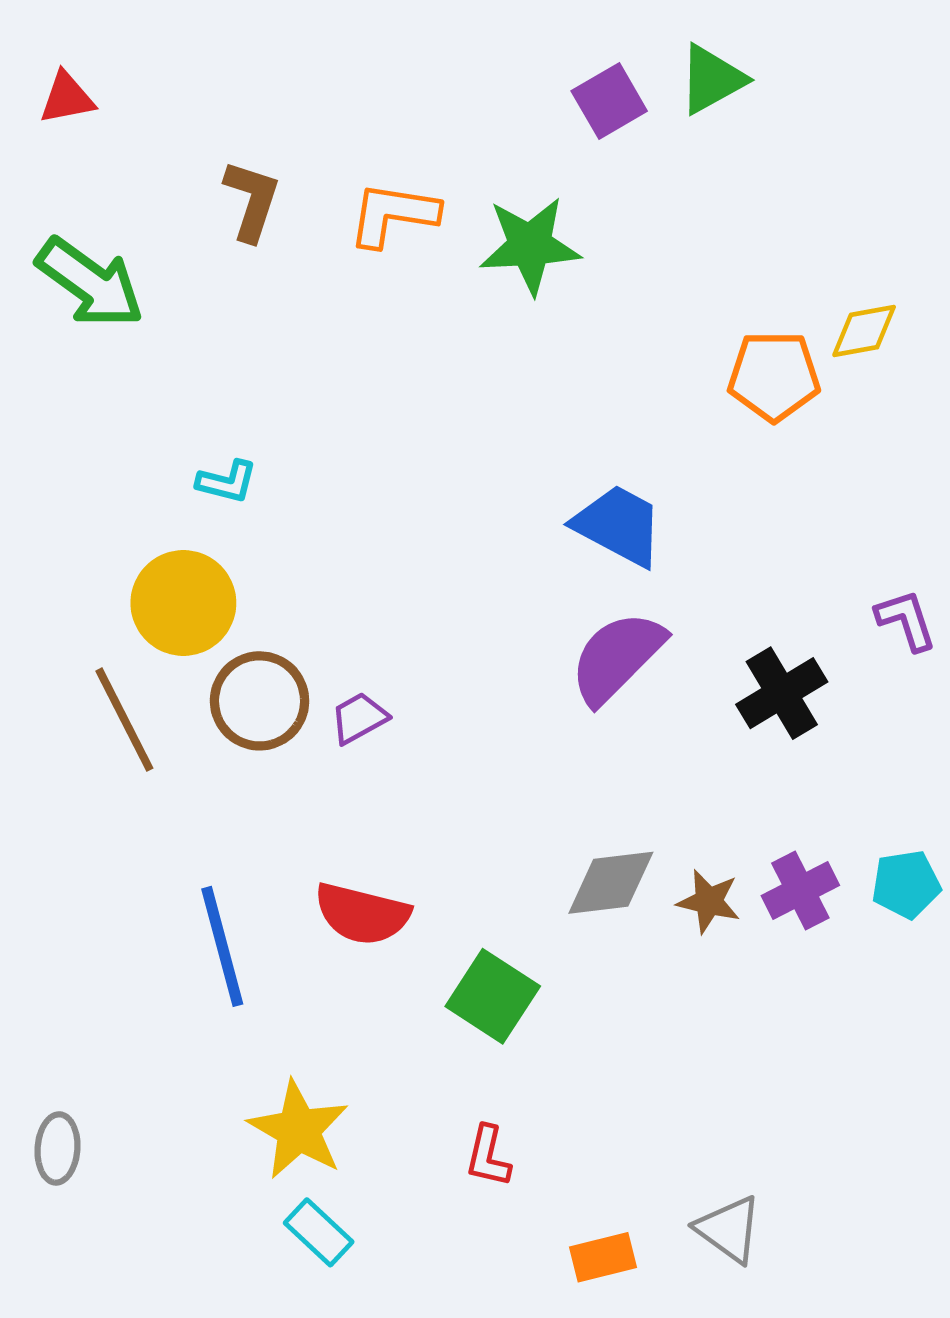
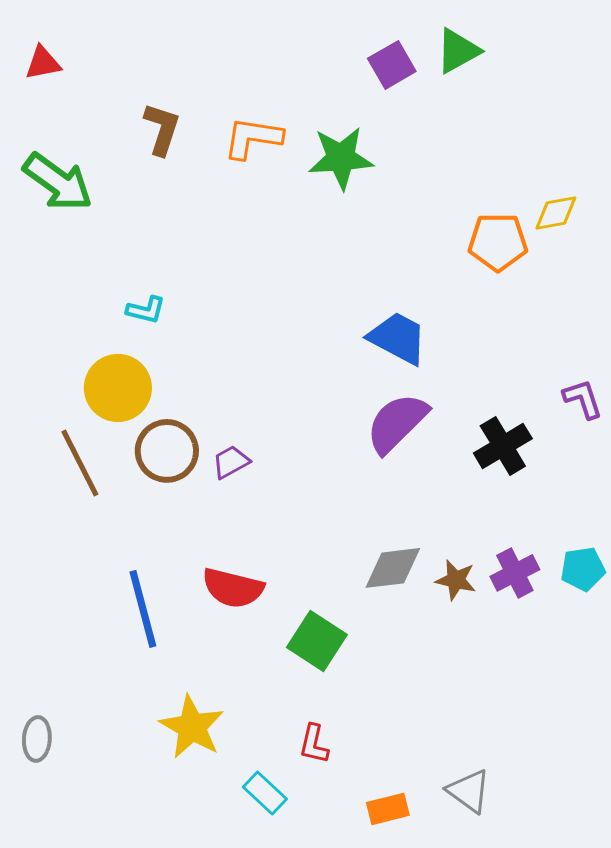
cyan rectangle: (319, 1232) -> (265, 793), moved

